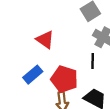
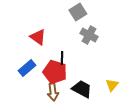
black line: (93, 61) -> (62, 58), moved

